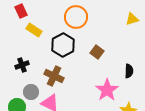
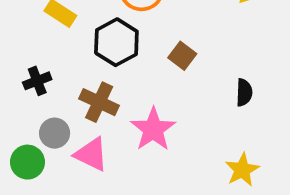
pink star: (107, 90) -> (153, 129), moved

